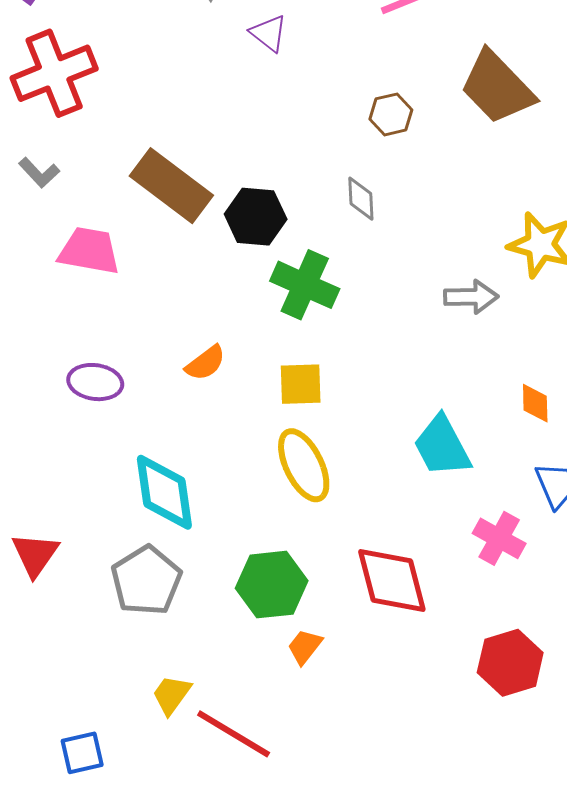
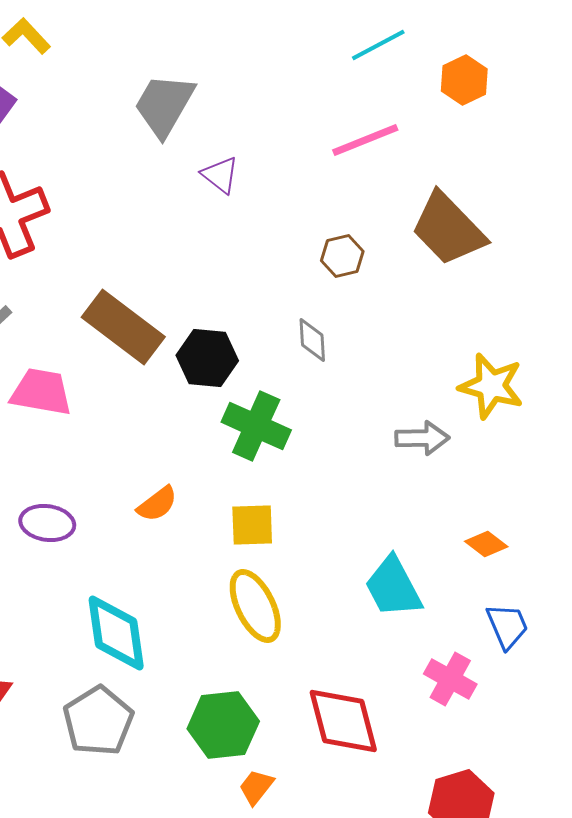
orange diamond: (535, 403) -> (486, 544), turned -51

